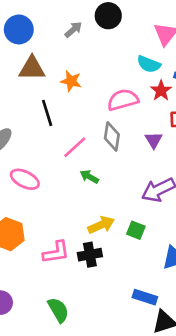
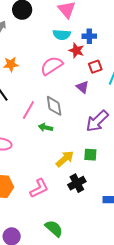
gray diamond: (112, 136) -> (54, 106), moved
black cross: (90, 255) -> (77, 183), moved

